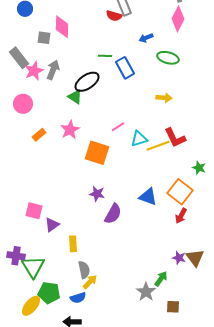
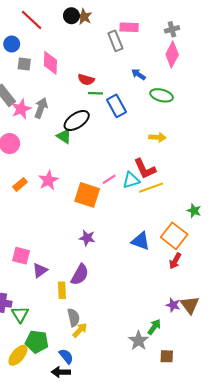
red semicircle: (114, 16) -> (86, 80), moved
gray square: (44, 38) -> (24, 64), moved
blue arrow: (146, 38) -> (138, 74), turned 56
pink line: (118, 127) -> (109, 179), moved
pink star: (70, 130) -> (48, 180), moved
orange rectangle: (39, 135) -> (20, 184), moved
red L-shape: (175, 138) -> (145, 169), moved
purple semicircle: (113, 214) -> (80, 275), moved
green triangle: (33, 267) -> (20, 314), size x0.7
blue semicircle: (78, 298) -> (66, 356), moved, turned -112

